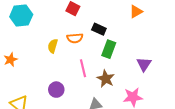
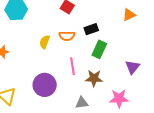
black rectangle: (99, 29) -> (91, 29), turned -48
brown star: (106, 79) -> (94, 78), turned -30
purple circle: (56, 90) -> (45, 85), size x1.5

